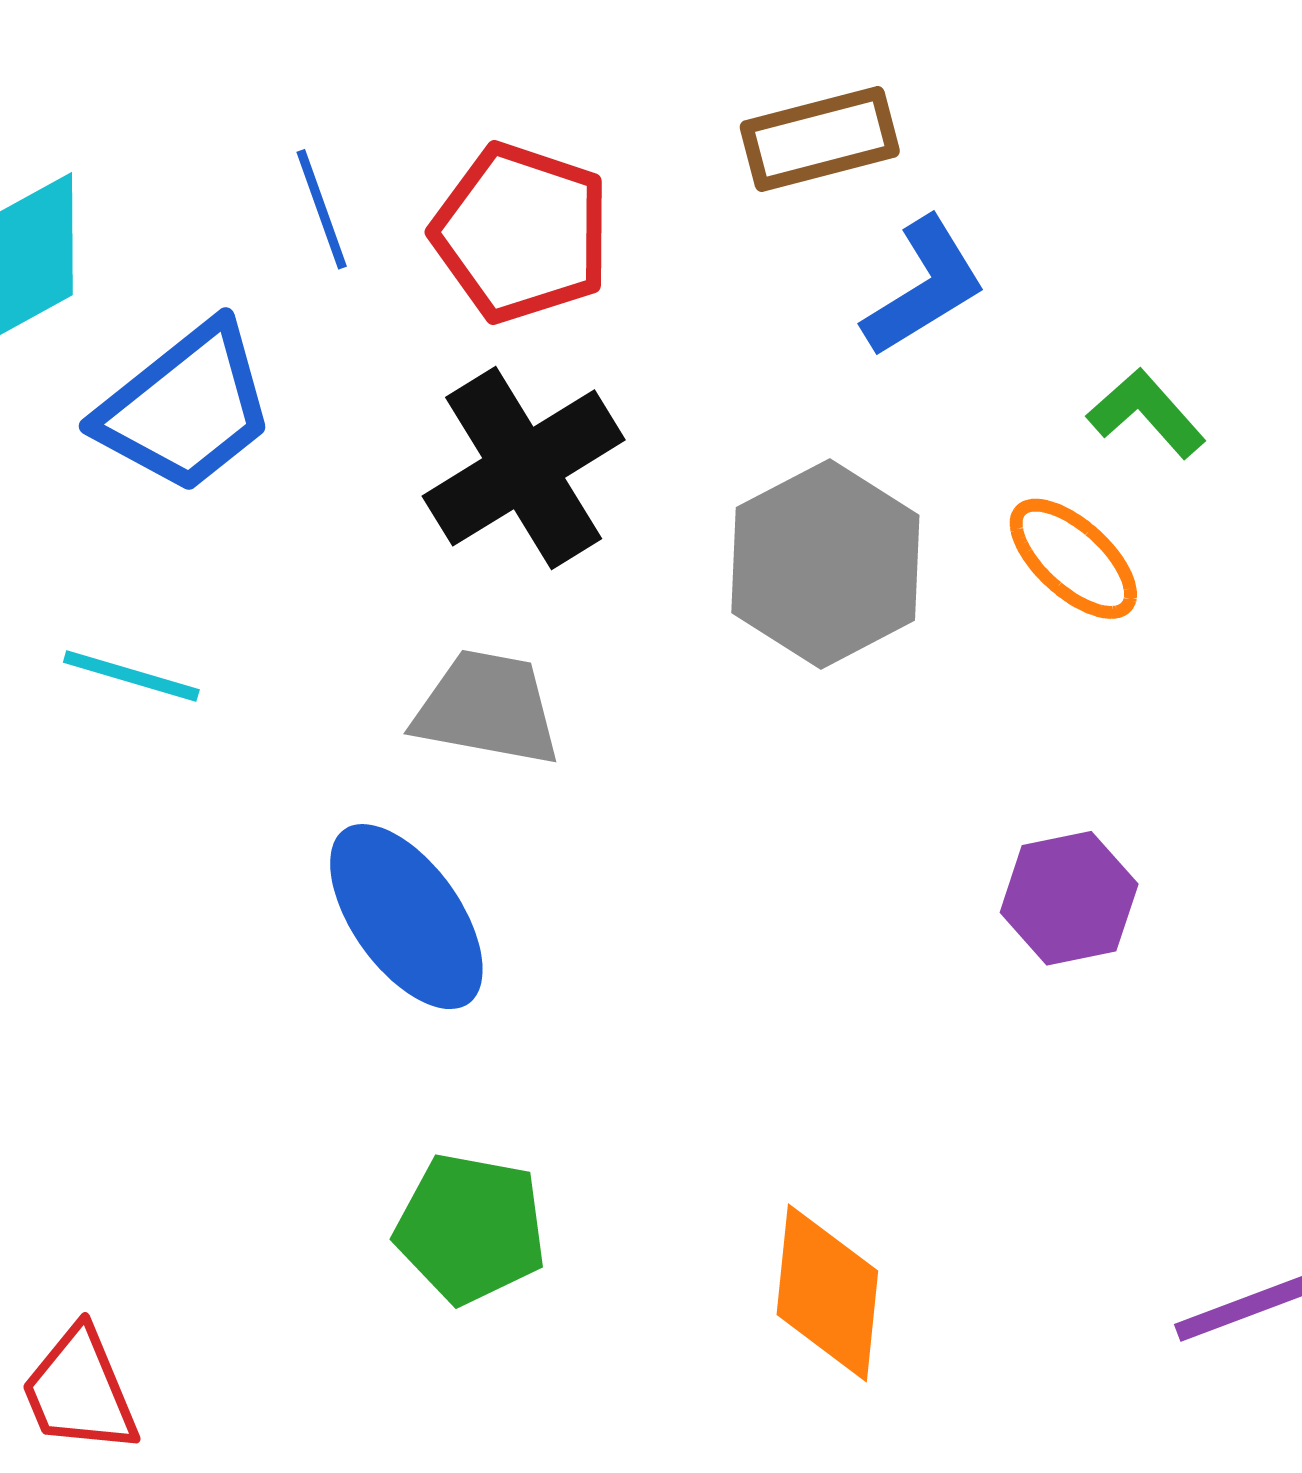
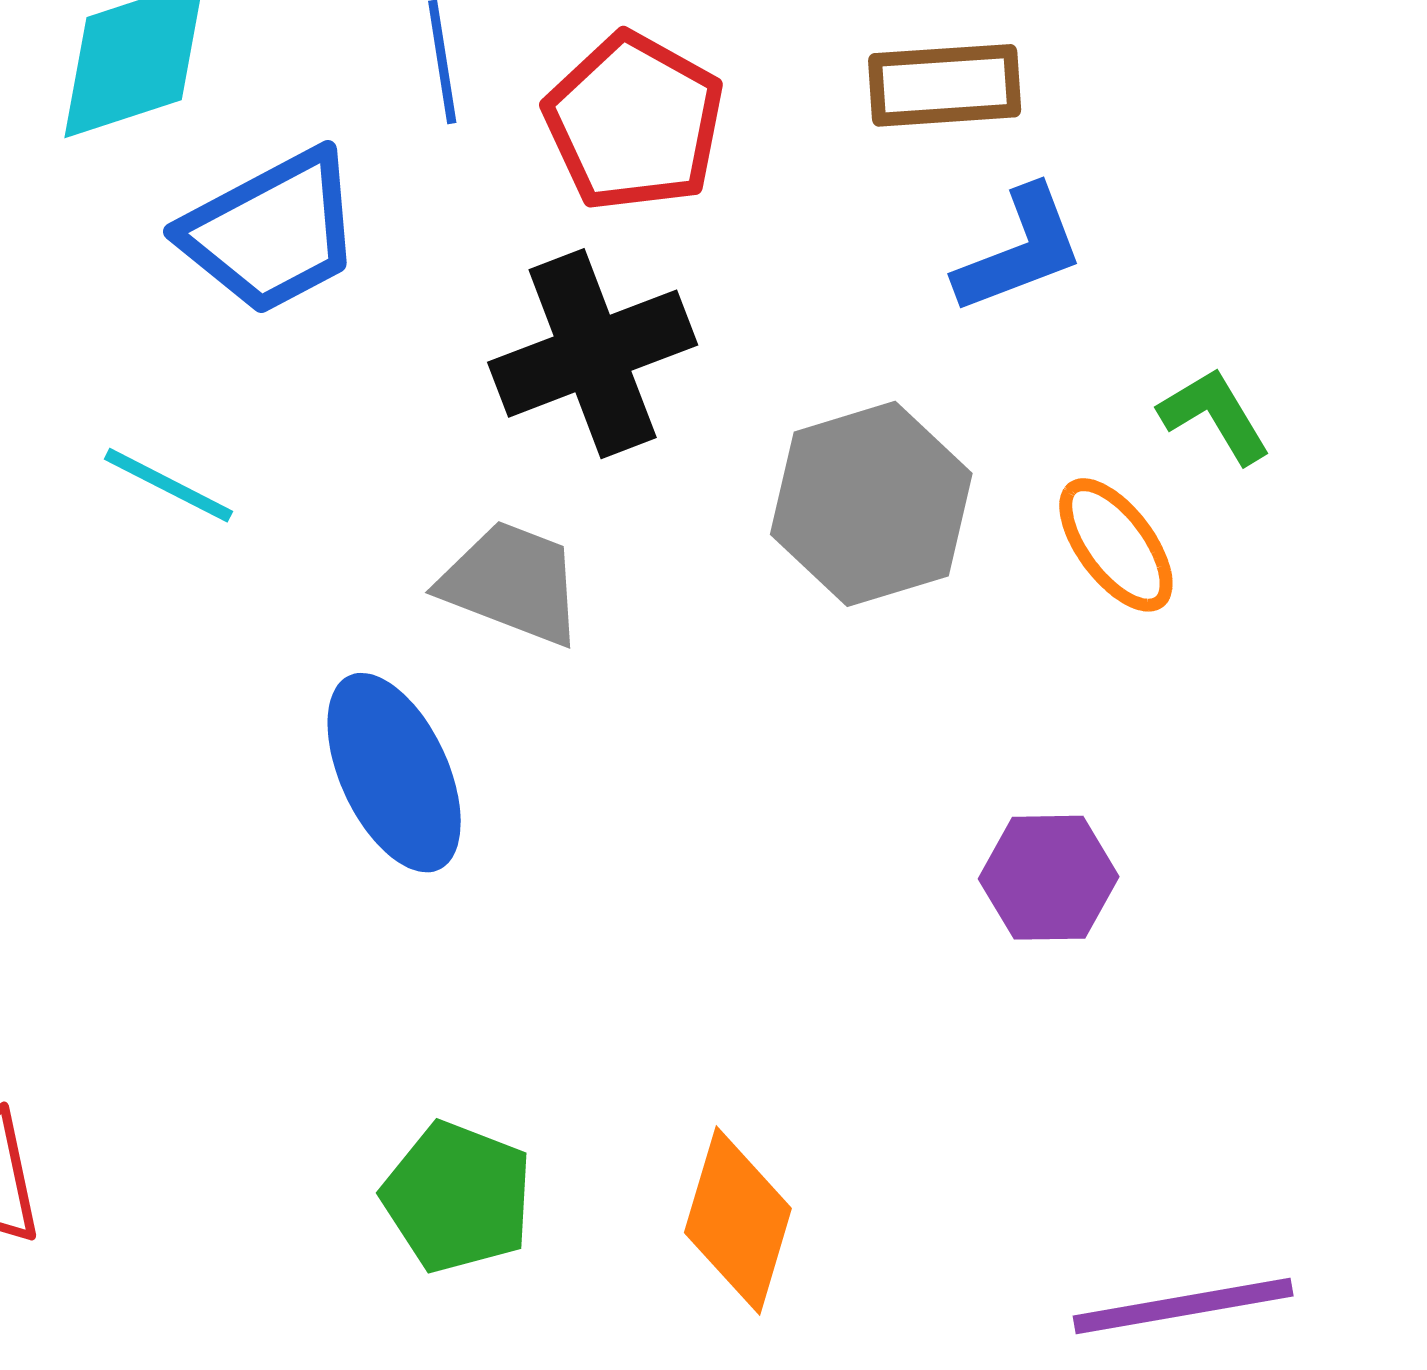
green pentagon: (471, 1228) -> (458, 1197), moved

